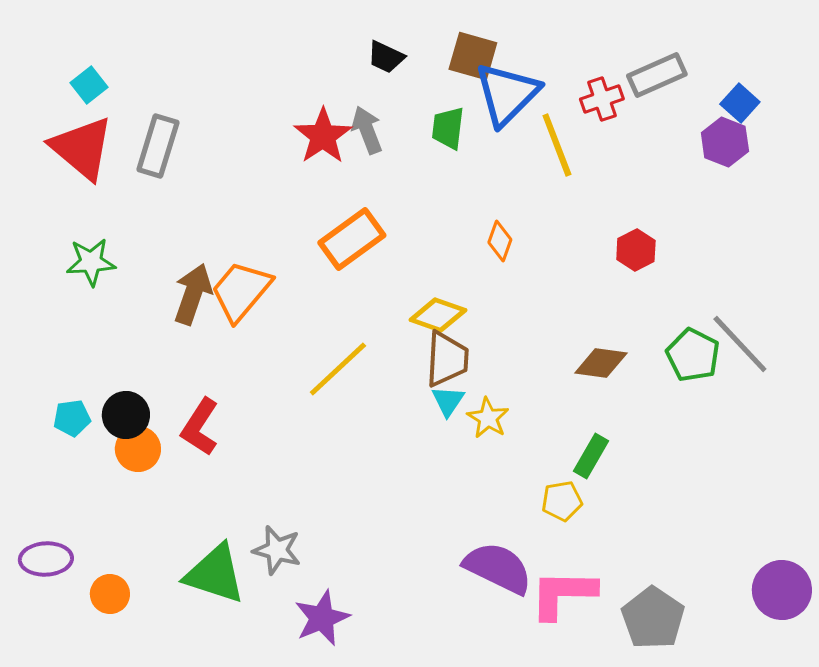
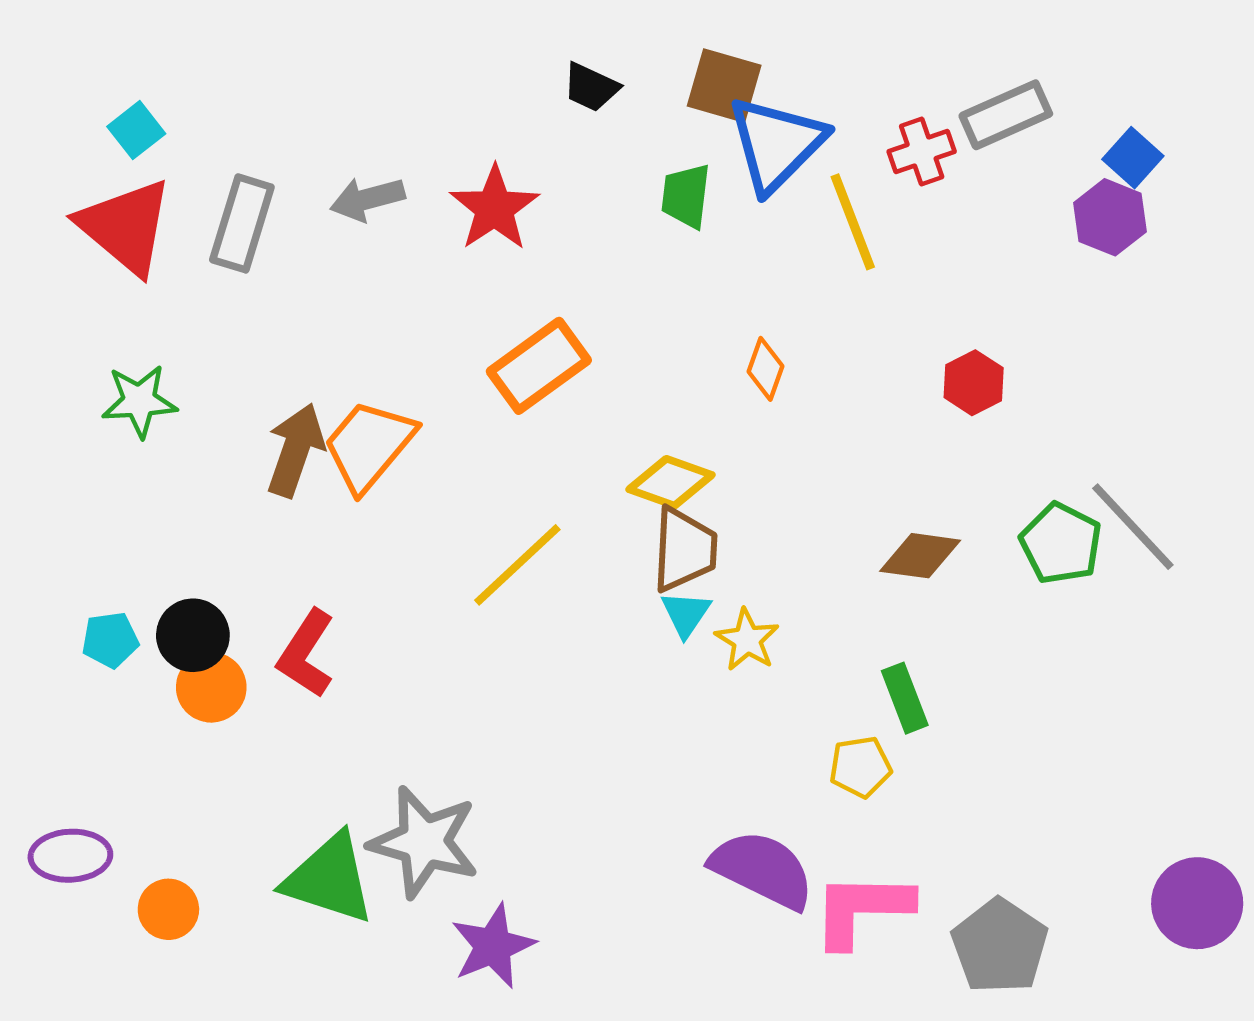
gray arrow: (367, 130) -> (367, 199), moved, turned -84
green rectangle: (591, 456) -> (905, 698), turned -51
gray star: (277, 550) -> (424, 842), size x1.5

